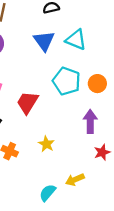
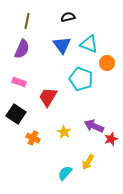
orange circle: (97, 84) -> (107, 63), moved
purple arrow: (90, 121) -> (94, 126), moved, turned -66
yellow arrow: (75, 180) -> (88, 162), turned -35

